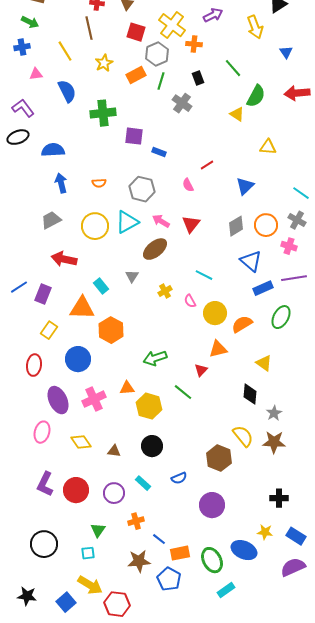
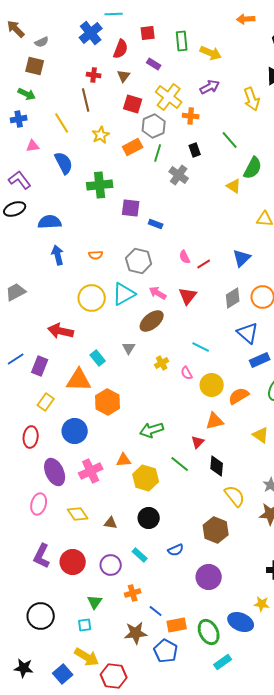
red line: (207, 165) -> (204, 264), moved
gray trapezoid: (51, 220) -> (16, 292), moved
black diamond: (250, 394) -> (217, 466), moved
yellow semicircle: (243, 436) -> (235, 496), moved

